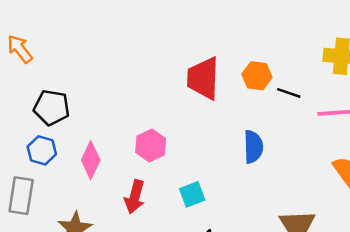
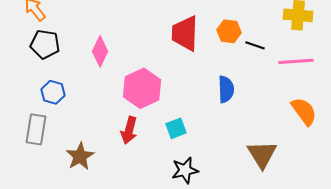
black pentagon: (52, 108) -> (45, 44), moved
pink hexagon: (151, 145) -> (142, 88), size x1.5
pink diamond: (91, 160) -> (100, 51), moved

